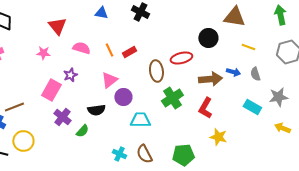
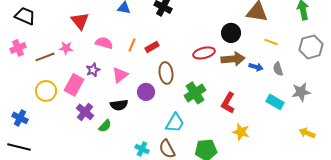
orange line: (109, 50) -> (132, 45), turned 48
brown ellipse: (156, 71) -> (166, 73), moved
brown arrow: (210, 79) -> (233, 59), moved
pink triangle: (109, 80) -> (120, 75), moved
brown line: (14, 107) -> (45, 57), moved
cyan trapezoid: (140, 120) -> (175, 123), moved, turned 120
yellow arrow: (282, 128) -> (307, 133), moved
yellow circle: (23, 141) -> (46, 91), moved

